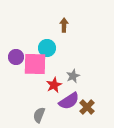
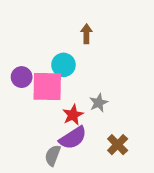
purple semicircle: (69, 101) -> (73, 138), moved

